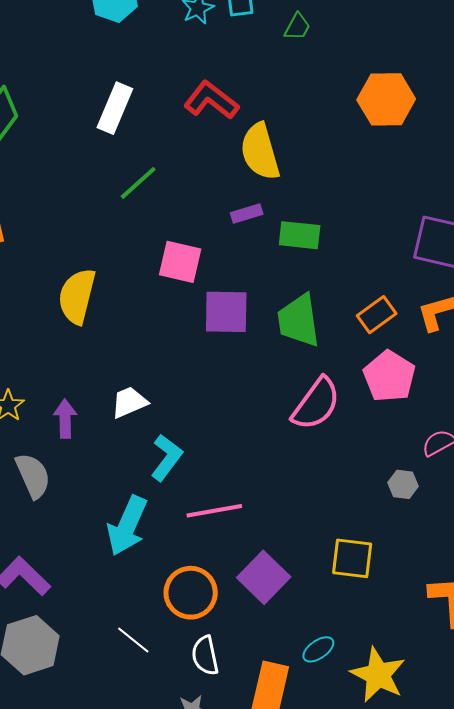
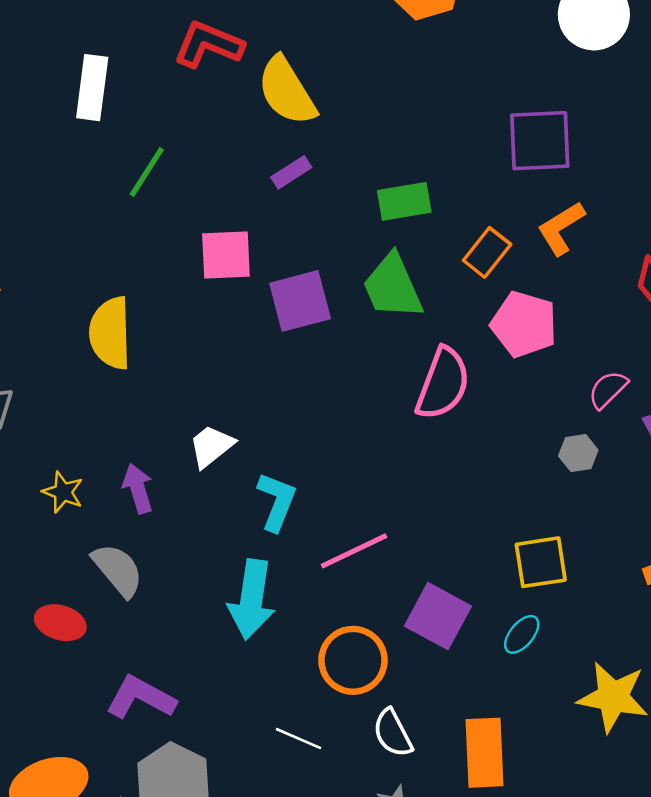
green rectangle: (300, 235) -> (404, 201), moved
cyan ellipse: (318, 649) -> (522, 634), moved

